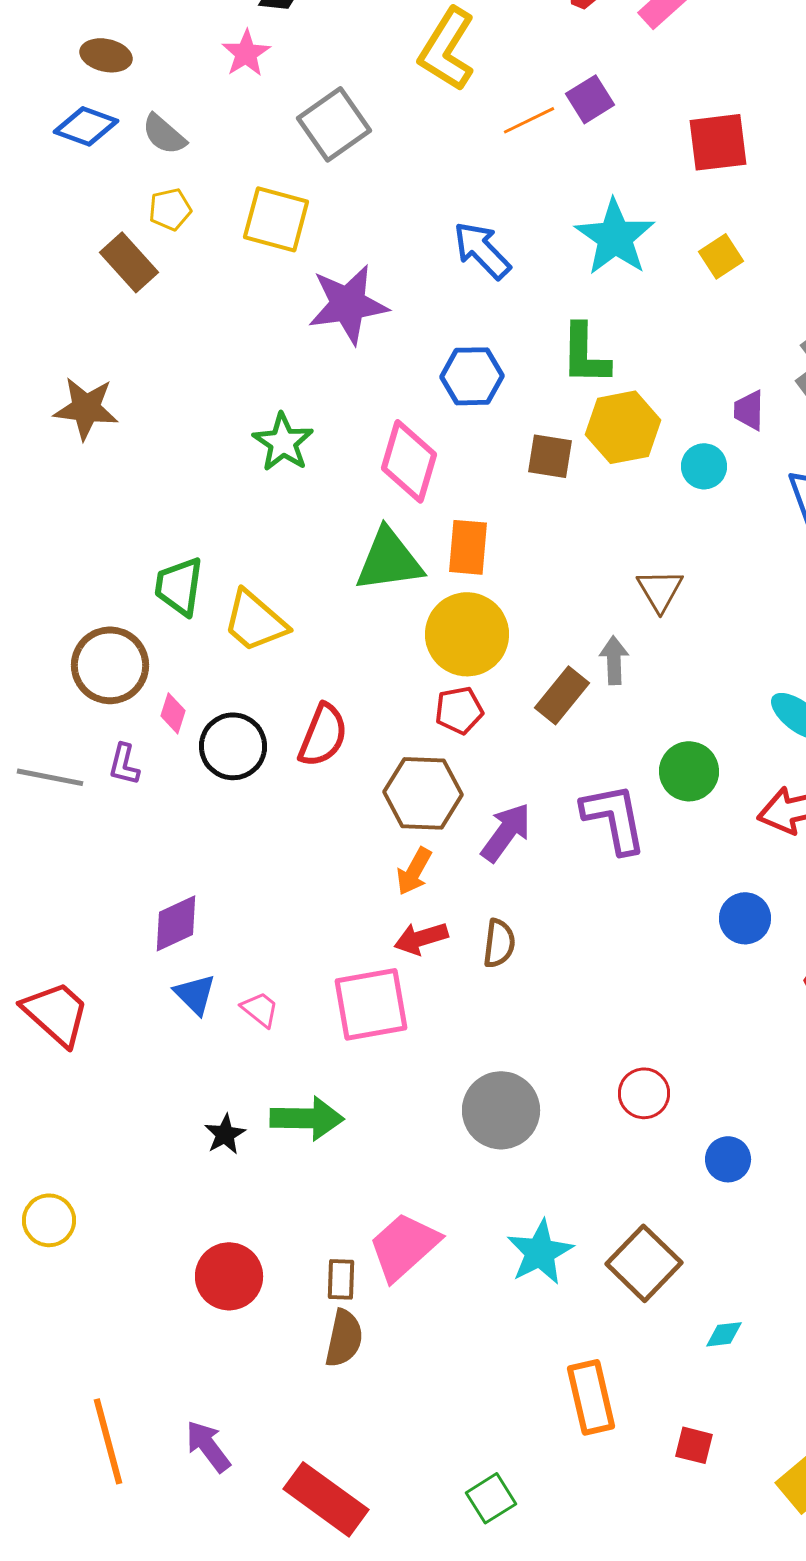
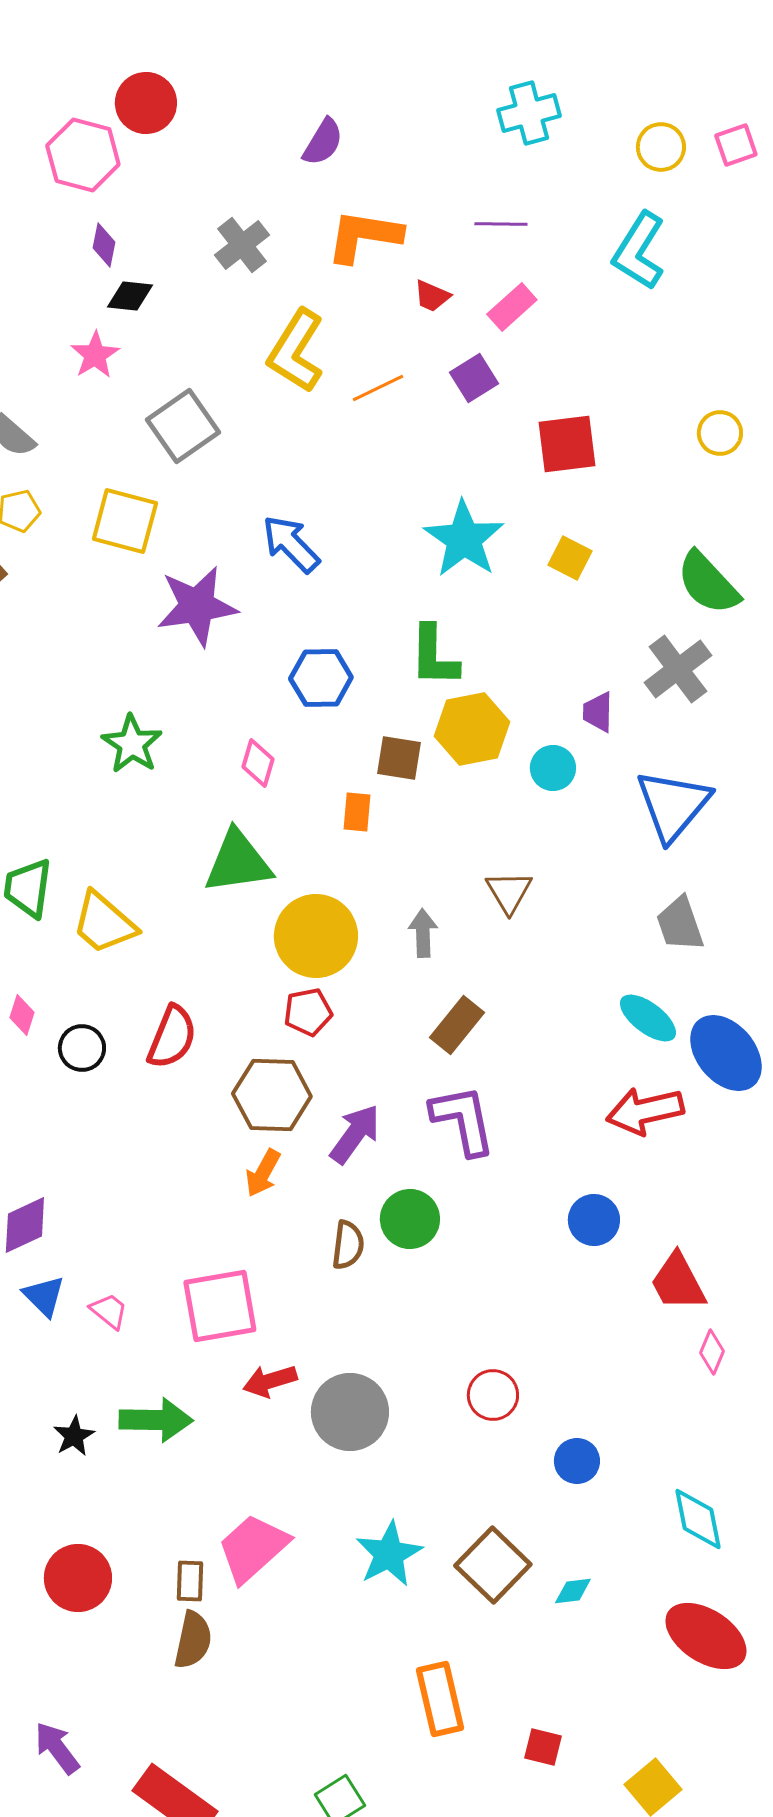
purple square: (590, 99) -> (474, 378), moved
orange line: (529, 120) -> (378, 388), moved
blue arrow: (482, 250) -> (291, 544), moved
yellow square: (721, 256) -> (570, 558), turned -30
pink diamond: (409, 461) -> (258, 763), size x0.6
orange rectangle: (468, 547) -> (357, 812), moved, size x0.7
gray arrow: (614, 660) -> (423, 933), moved
brown rectangle: (562, 695) -> (457, 1025), moved
black circle: (233, 746) -> (82, 1048), size x0.7
green circle: (689, 771) -> (410, 1219), moved
red arrow: (421, 938) -> (270, 1381), moved
cyan diamond: (724, 1334) -> (573, 1591), moved

